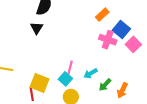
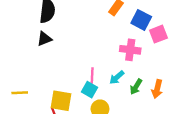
black triangle: (37, 28) -> (44, 39), turned 48
pink cross: (108, 40) -> (130, 50), moved
pink square: (133, 44) -> (158, 34), turned 35

